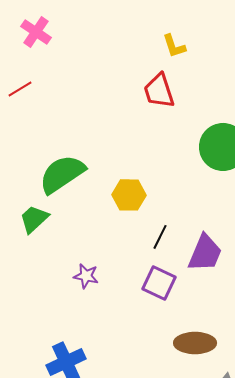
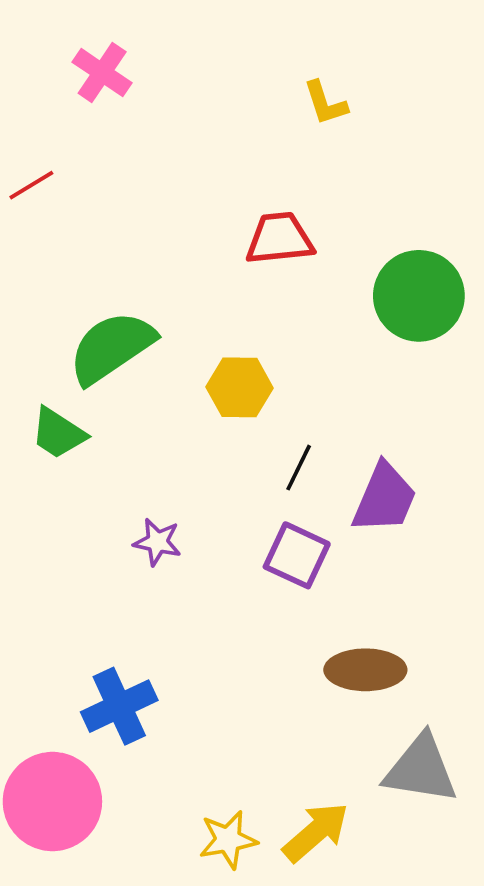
pink cross: (36, 32) -> (102, 73), moved
red trapezoid: (159, 91) -> (280, 239), moved, turned 102
green trapezoid: (34, 219) -> (58, 433), turned -104

